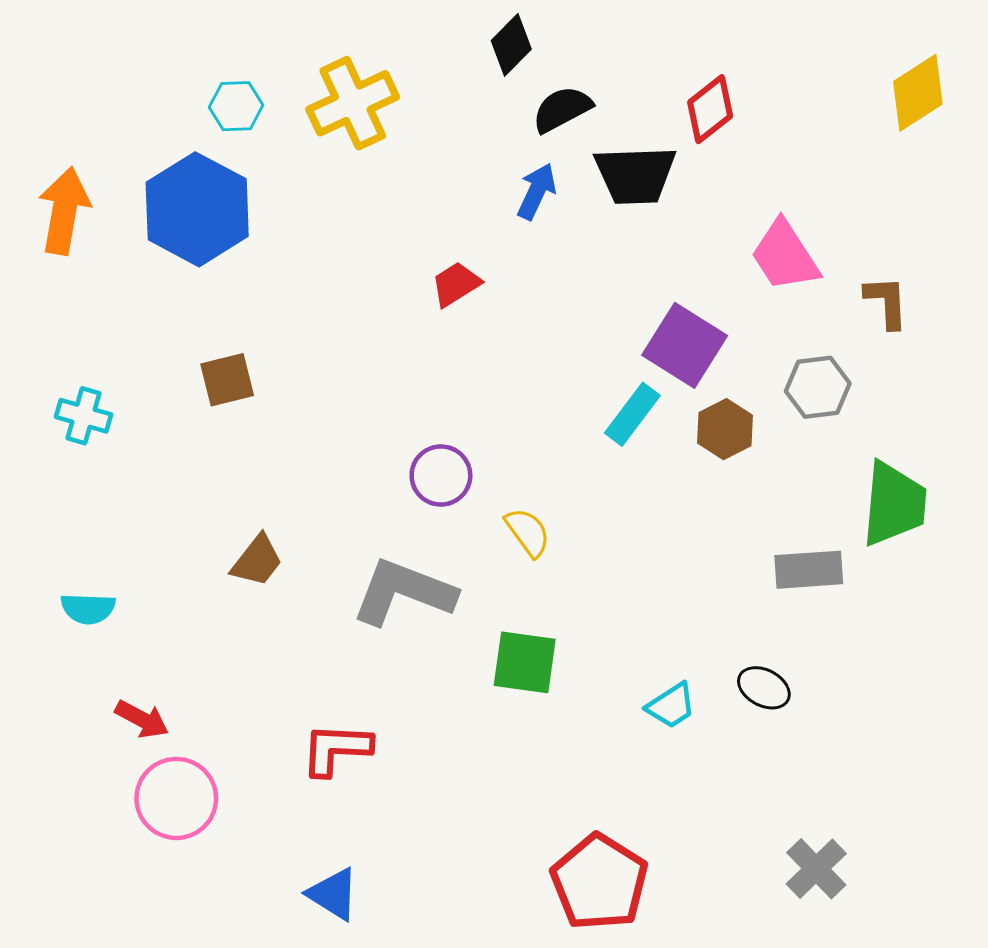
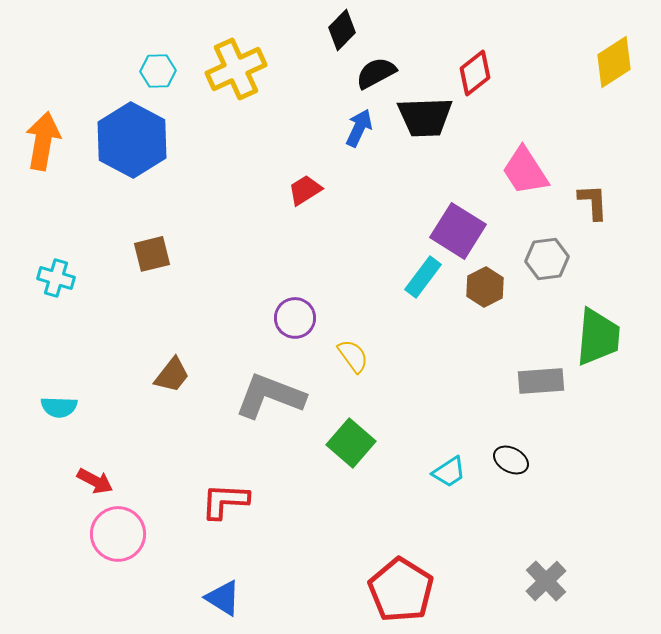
green square: (525, 662) -> (351, 443), turned 33

